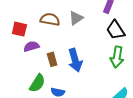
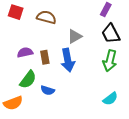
gray triangle: (76, 18) -> (75, 36), moved
red square: (19, 29) -> (16, 12), moved
purple semicircle: (31, 46) -> (25, 52), moved

